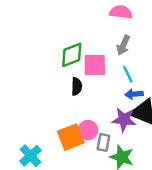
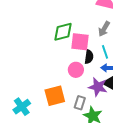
black semicircle: (77, 86) -> (89, 57), moved
pink circle: (88, 130) -> (76, 70), moved

